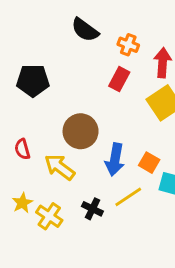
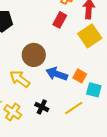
blue arrow: (115, 160) -> (57, 74), turned 100
yellow line: (128, 197) -> (74, 108), moved

